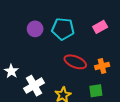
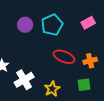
cyan pentagon: (63, 29) -> (52, 25), turned -30

